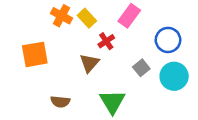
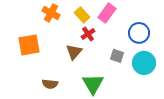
yellow rectangle: (87, 18) -> (82, 15), moved
gray square: (141, 68) -> (117, 56), turned -32

